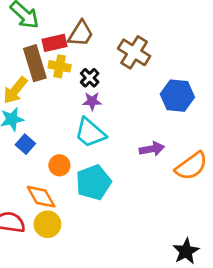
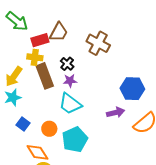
brown rectangle: (35, 63) -> (45, 76), moved
yellow cross: (60, 66) -> (35, 57), moved
blue hexagon: (177, 96) -> (132, 89), moved
blue square: (25, 144) -> (23, 124), moved

